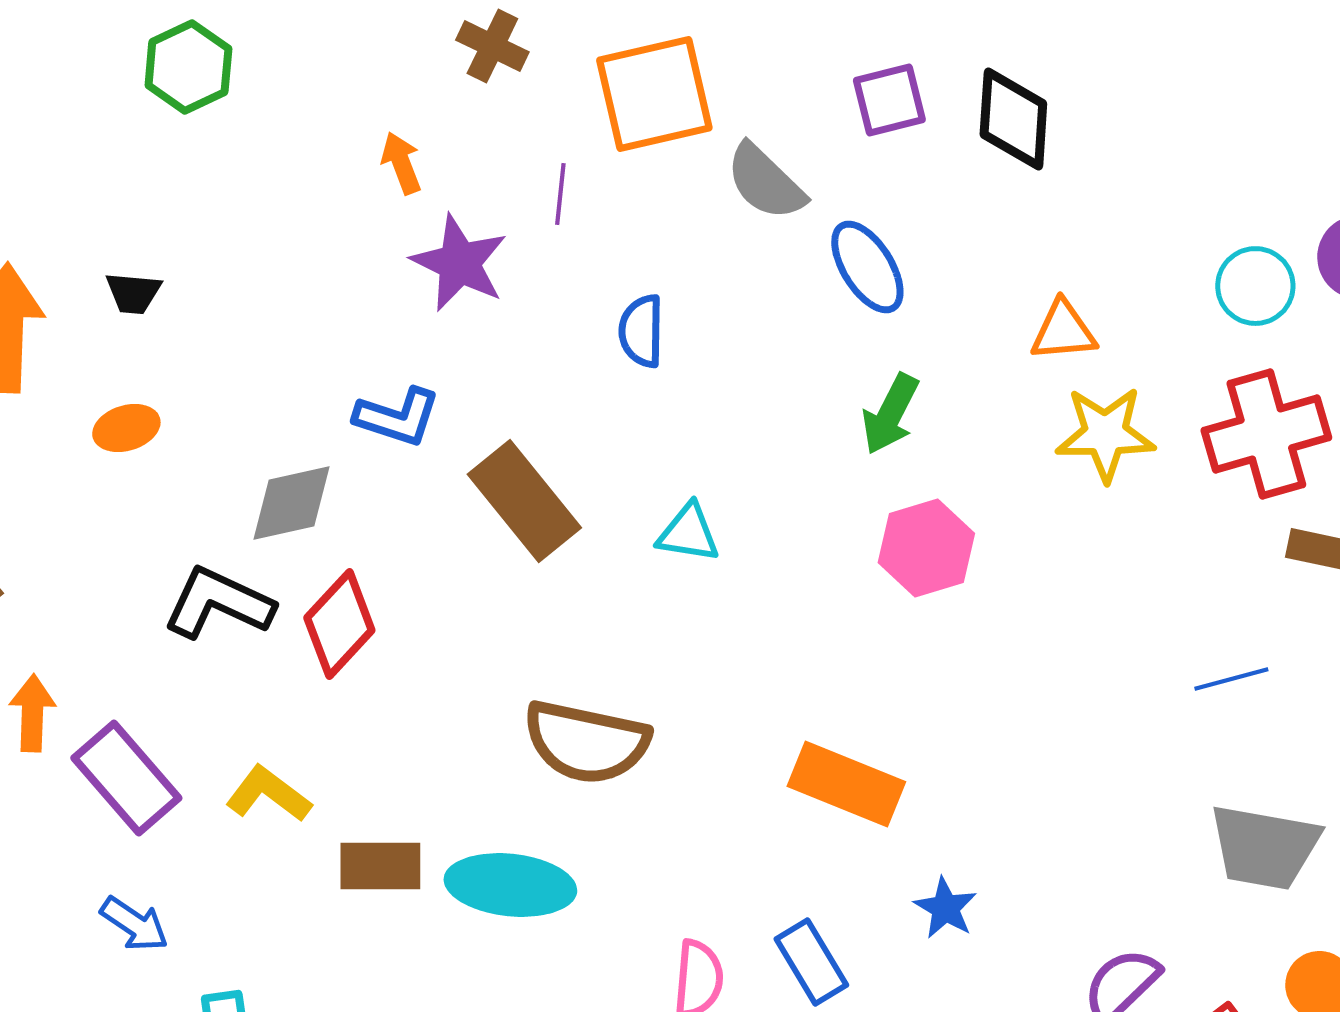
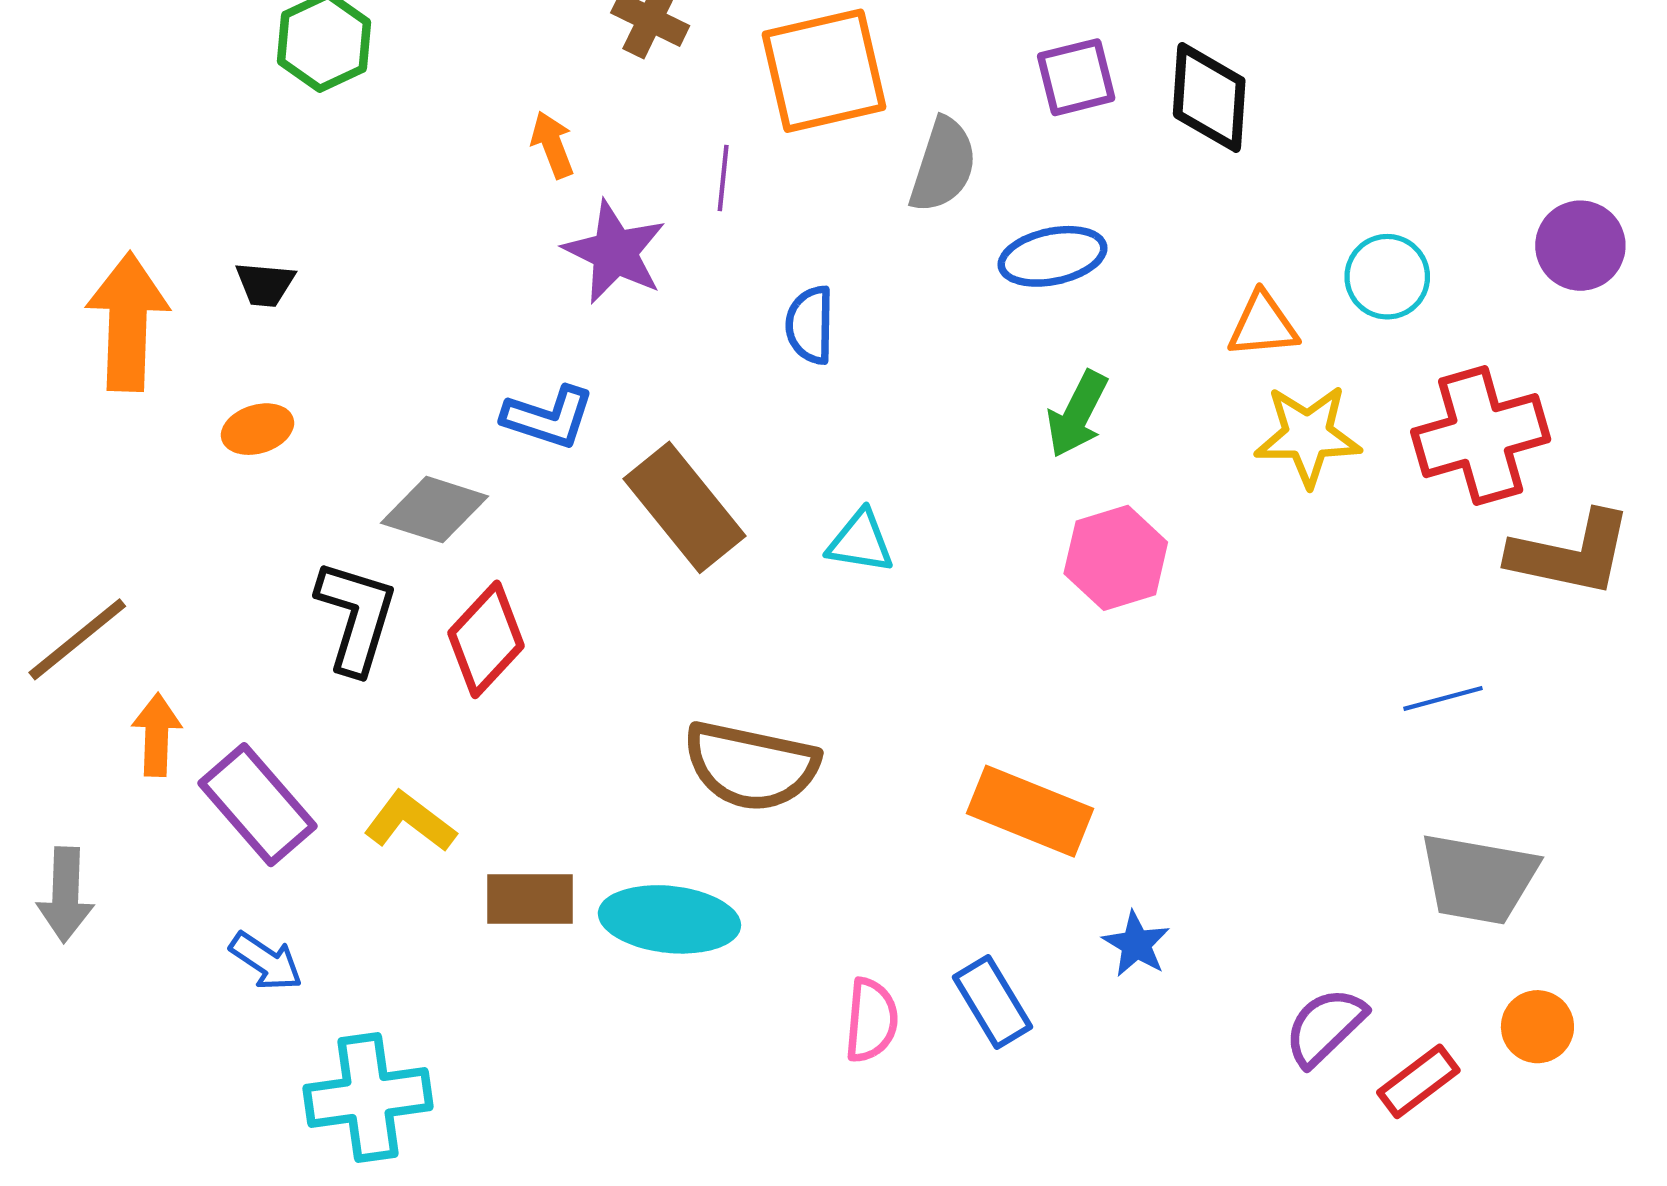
gray semicircle: (765, 182) -> (943, 165), turned -116
blue ellipse: (867, 267) -> (1053, 256), turned -70
cyan circle: (1255, 286) -> (1387, 277), moved
gray diamond: (291, 503) -> (435, 510), turned 30
black L-shape: (218, 603) -> (356, 617), turned 82

